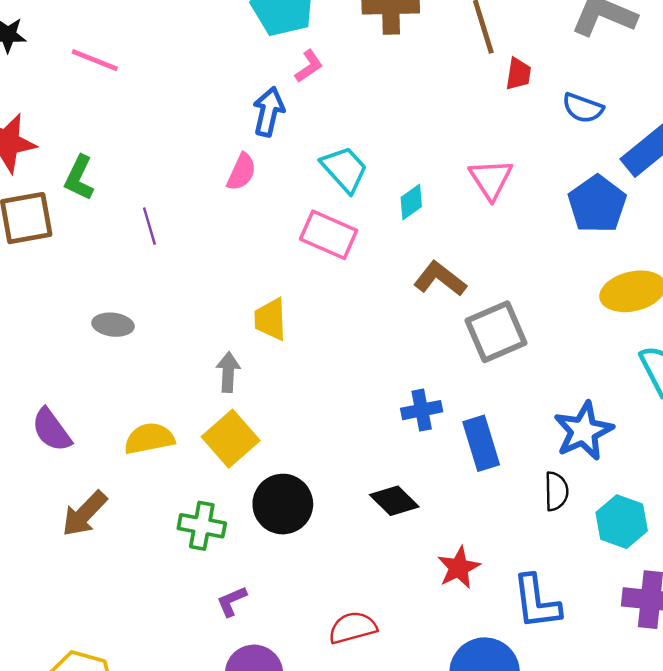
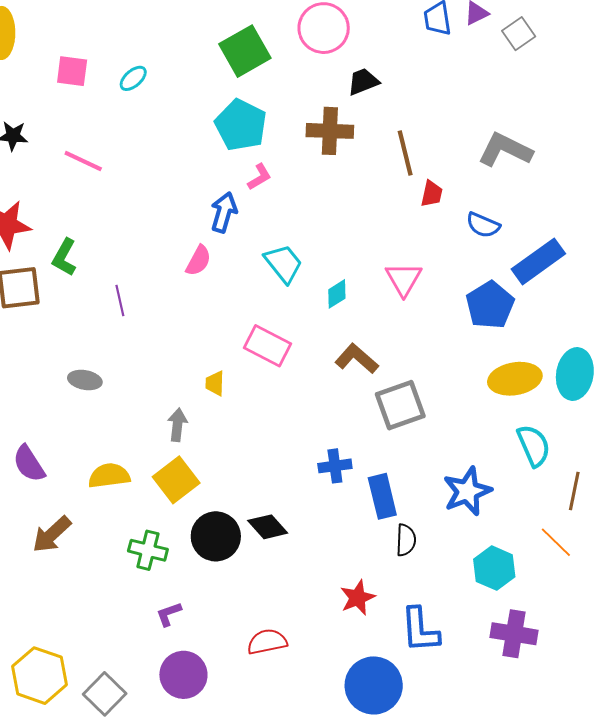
pink rectangle: (329, 235) -> (267, 346), moved
yellow trapezoid: (270, 319) -> (215, 383), size x0.7
black semicircle: (556, 491) -> (406, 540), moved
black diamond: (394, 501) -> (268, 527), moved

